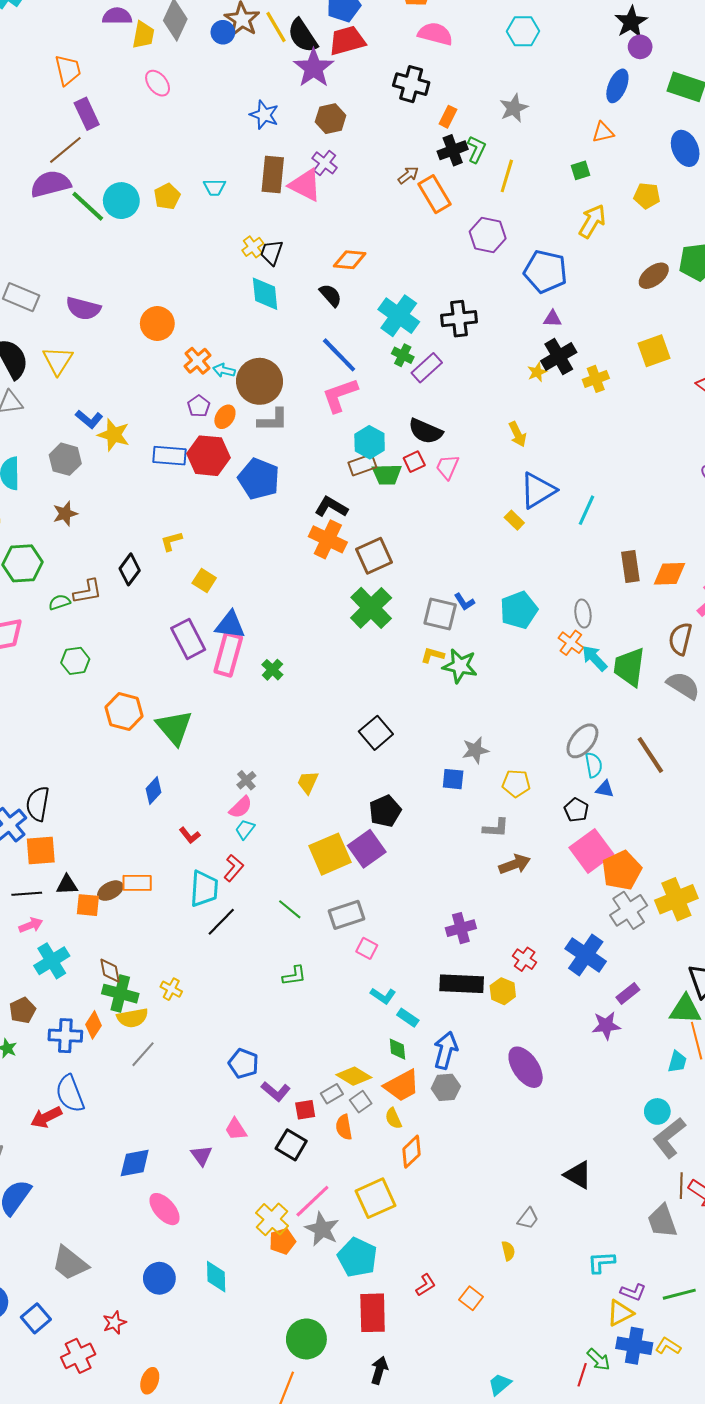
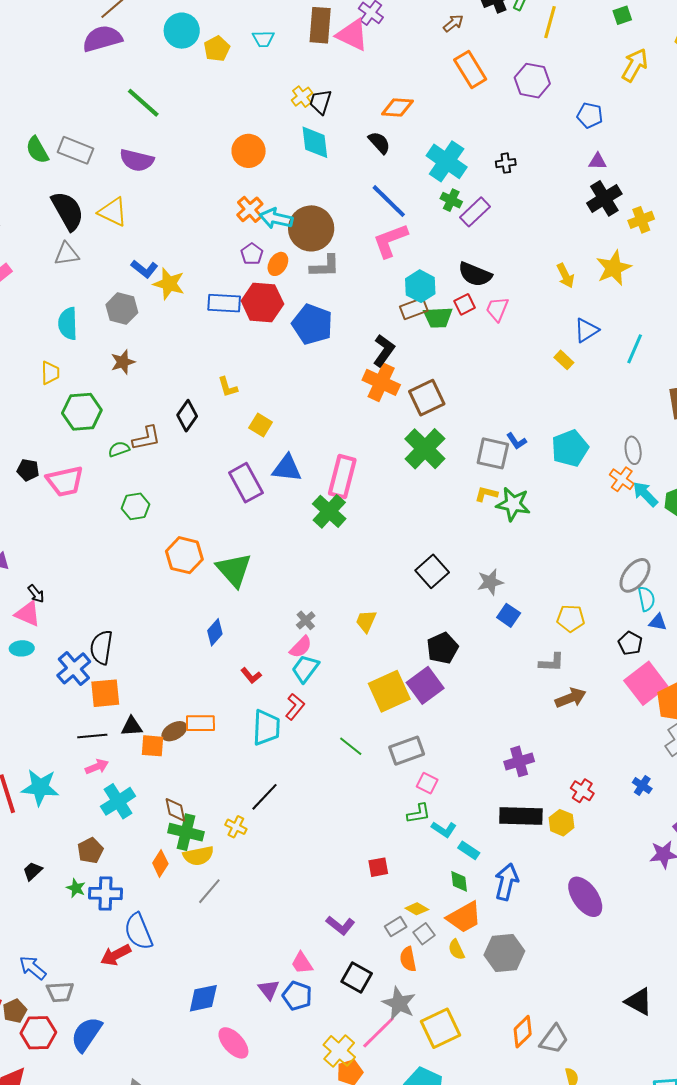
orange rectangle: (435, 194) -> (470, 69), moved
cyan circle: (121, 201) -> (182, 31), moved
green line: (88, 206) -> (143, 103), moved
blue pentagon: (545, 272) -> (590, 115), size x0.6
black cross: (459, 319) -> (506, 163), size x0.6
orange circle: (157, 324) -> (249, 151), moved
yellow triangle: (58, 361) -> (113, 212), turned -36
cyan arrow: (224, 370) -> (276, 218), size x1.5
yellow star: (537, 372) -> (614, 268), moved, size x1.8
blue triangle: (538, 490) -> (586, 330), size x0.7
black L-shape: (331, 507) -> (384, 350), turned 96
yellow L-shape: (171, 541) -> (228, 387), turned -90
pink rectangle: (228, 655) -> (342, 477), moved
green cross: (272, 670) -> (329, 511), size x1.6
gray star: (475, 750) -> (490, 582), moved
blue square: (453, 779) -> (509, 615), turned 30
cyan trapezoid: (245, 829) -> (305, 669), size x1.4
black line: (221, 922) -> (264, 797), moved
blue cross: (586, 955) -> (642, 786), size x0.5
green L-shape: (294, 976) -> (419, 813), moved
blue cross: (65, 1036) -> (106, 893), moved
blue pentagon: (243, 1063) -> (297, 996), moved
yellow diamond: (354, 1076) -> (417, 909), size x0.7
gray hexagon: (446, 1087) -> (504, 953), moved, size x1.4
red square: (305, 1110) -> (378, 867), moved
orange diamond: (412, 1152) -> (523, 1032), moved
gray trapezoid: (528, 1219) -> (554, 1039), moved, size x1.4
gray star: (322, 1229) -> (399, 1003), moved

